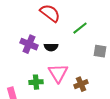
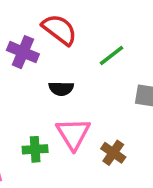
purple cross: (29, 44) -> (23, 52), moved
brown cross: (81, 84) -> (113, 153), turned -32

